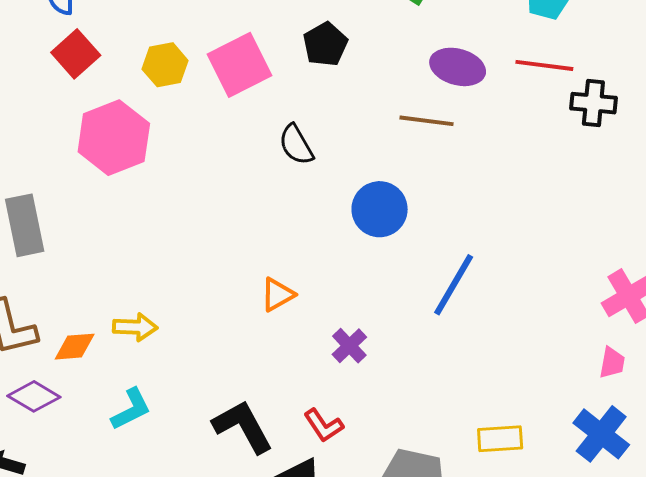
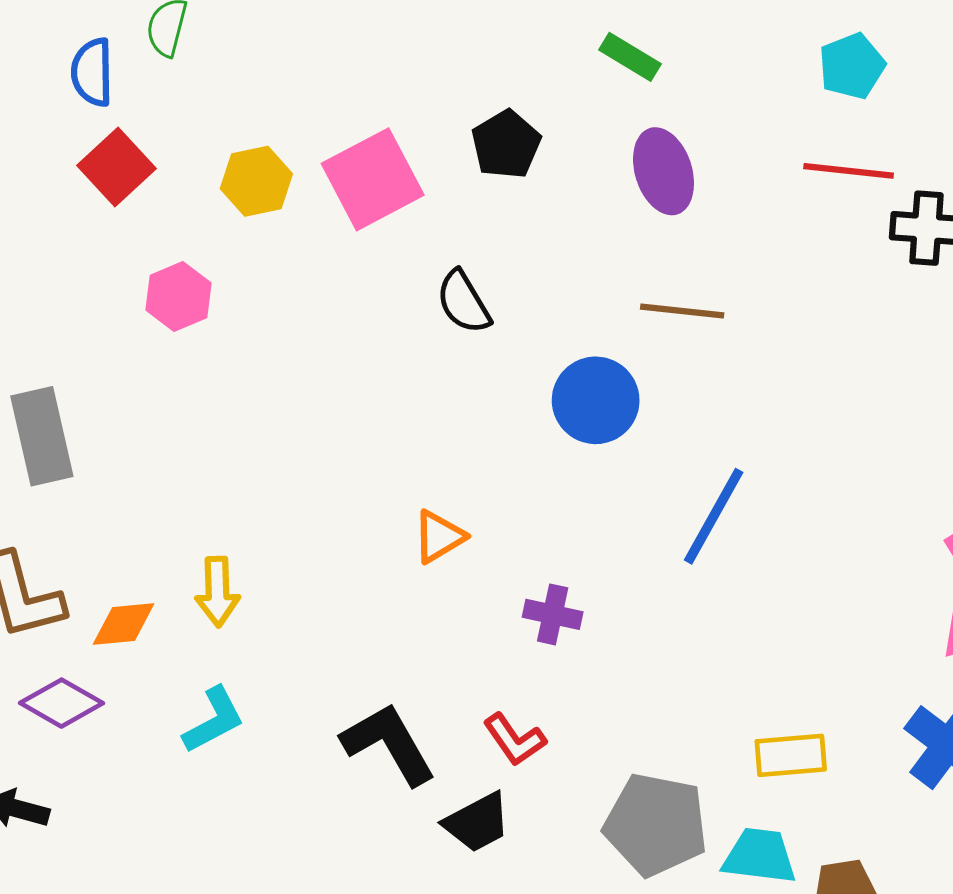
purple ellipse: (458, 67) -> (664, 171), moved, turned 58
brown line: (427, 121) -> (682, 311), moved
pink hexagon: (114, 138) -> (178, 297), size x0.6
yellow arrow: (135, 327) -> (217, 592), turned 87
purple cross: (349, 346) -> (553, 614), turned -33

